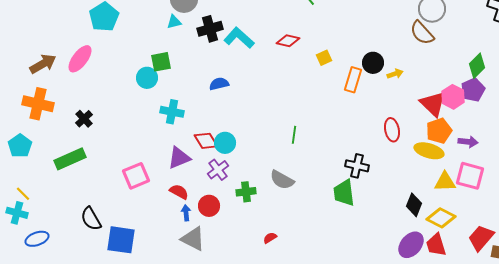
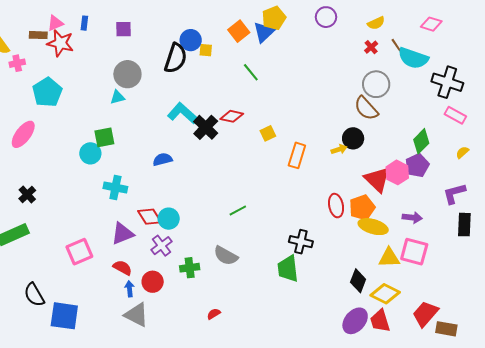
black cross: (210, 29) -> (206, 127), moved, turned -30
black circle: (373, 63) -> (353, 138), moved
orange pentagon: (439, 131) -> (362, 208), moved
green line: (294, 135) -> (238, 211), turned 54

